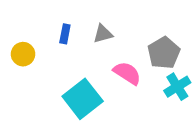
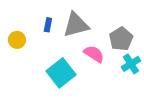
gray triangle: (103, 34) -> (76, 25), size x1.8

